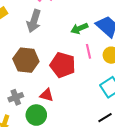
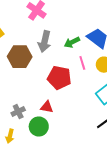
gray arrow: (34, 21) -> (45, 42), moved
brown hexagon: (26, 60) -> (20, 57), moved

